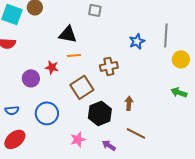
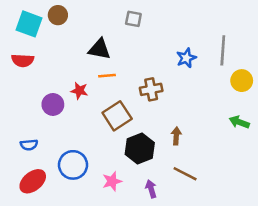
blue circle: (47, 113) -> (73, 165), moved
purple arrow: (109, 145) -> (151, 189), turned 40

